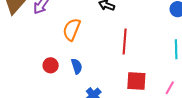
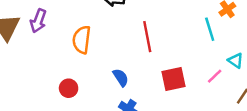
blue semicircle: (77, 66) -> (121, 78), moved
pink line: (170, 88) -> (215, 76), turned 32

